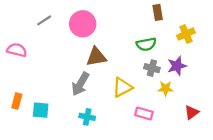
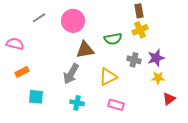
yellow cross: (186, 34) -> (140, 30), moved
green semicircle: (146, 44) -> (113, 39), moved
yellow star: (166, 89) -> (158, 78), moved
orange rectangle: (17, 101) -> (22, 72), moved, turned 48
pink rectangle: (144, 114) -> (116, 105), moved

